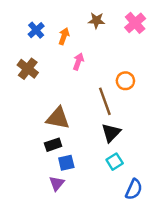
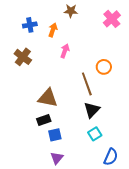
brown star: (96, 21) -> (71, 11), moved
blue cross: (36, 30) -> (30, 25), turned 32
purple triangle: (57, 183) -> (57, 158), moved

